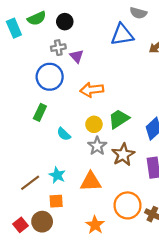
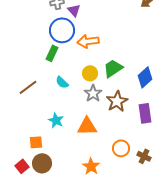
blue circle: (50, 77) -> (62, 30), moved
green rectangle: (40, 112) -> (52, 53), moved
brown line: (30, 183) -> (28, 87), moved
orange square: (56, 201) -> (36, 142), moved
orange circle: (127, 205) -> (121, 148), size x0.7

